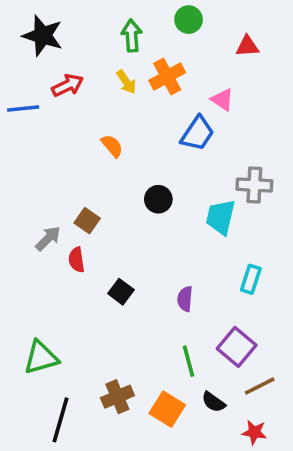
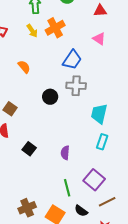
pink triangle: (222, 100) -> (99, 39), moved
gray cross: (254, 185) -> (76, 86), moved
cyan trapezoid: (221, 217) -> (99, 114), moved

